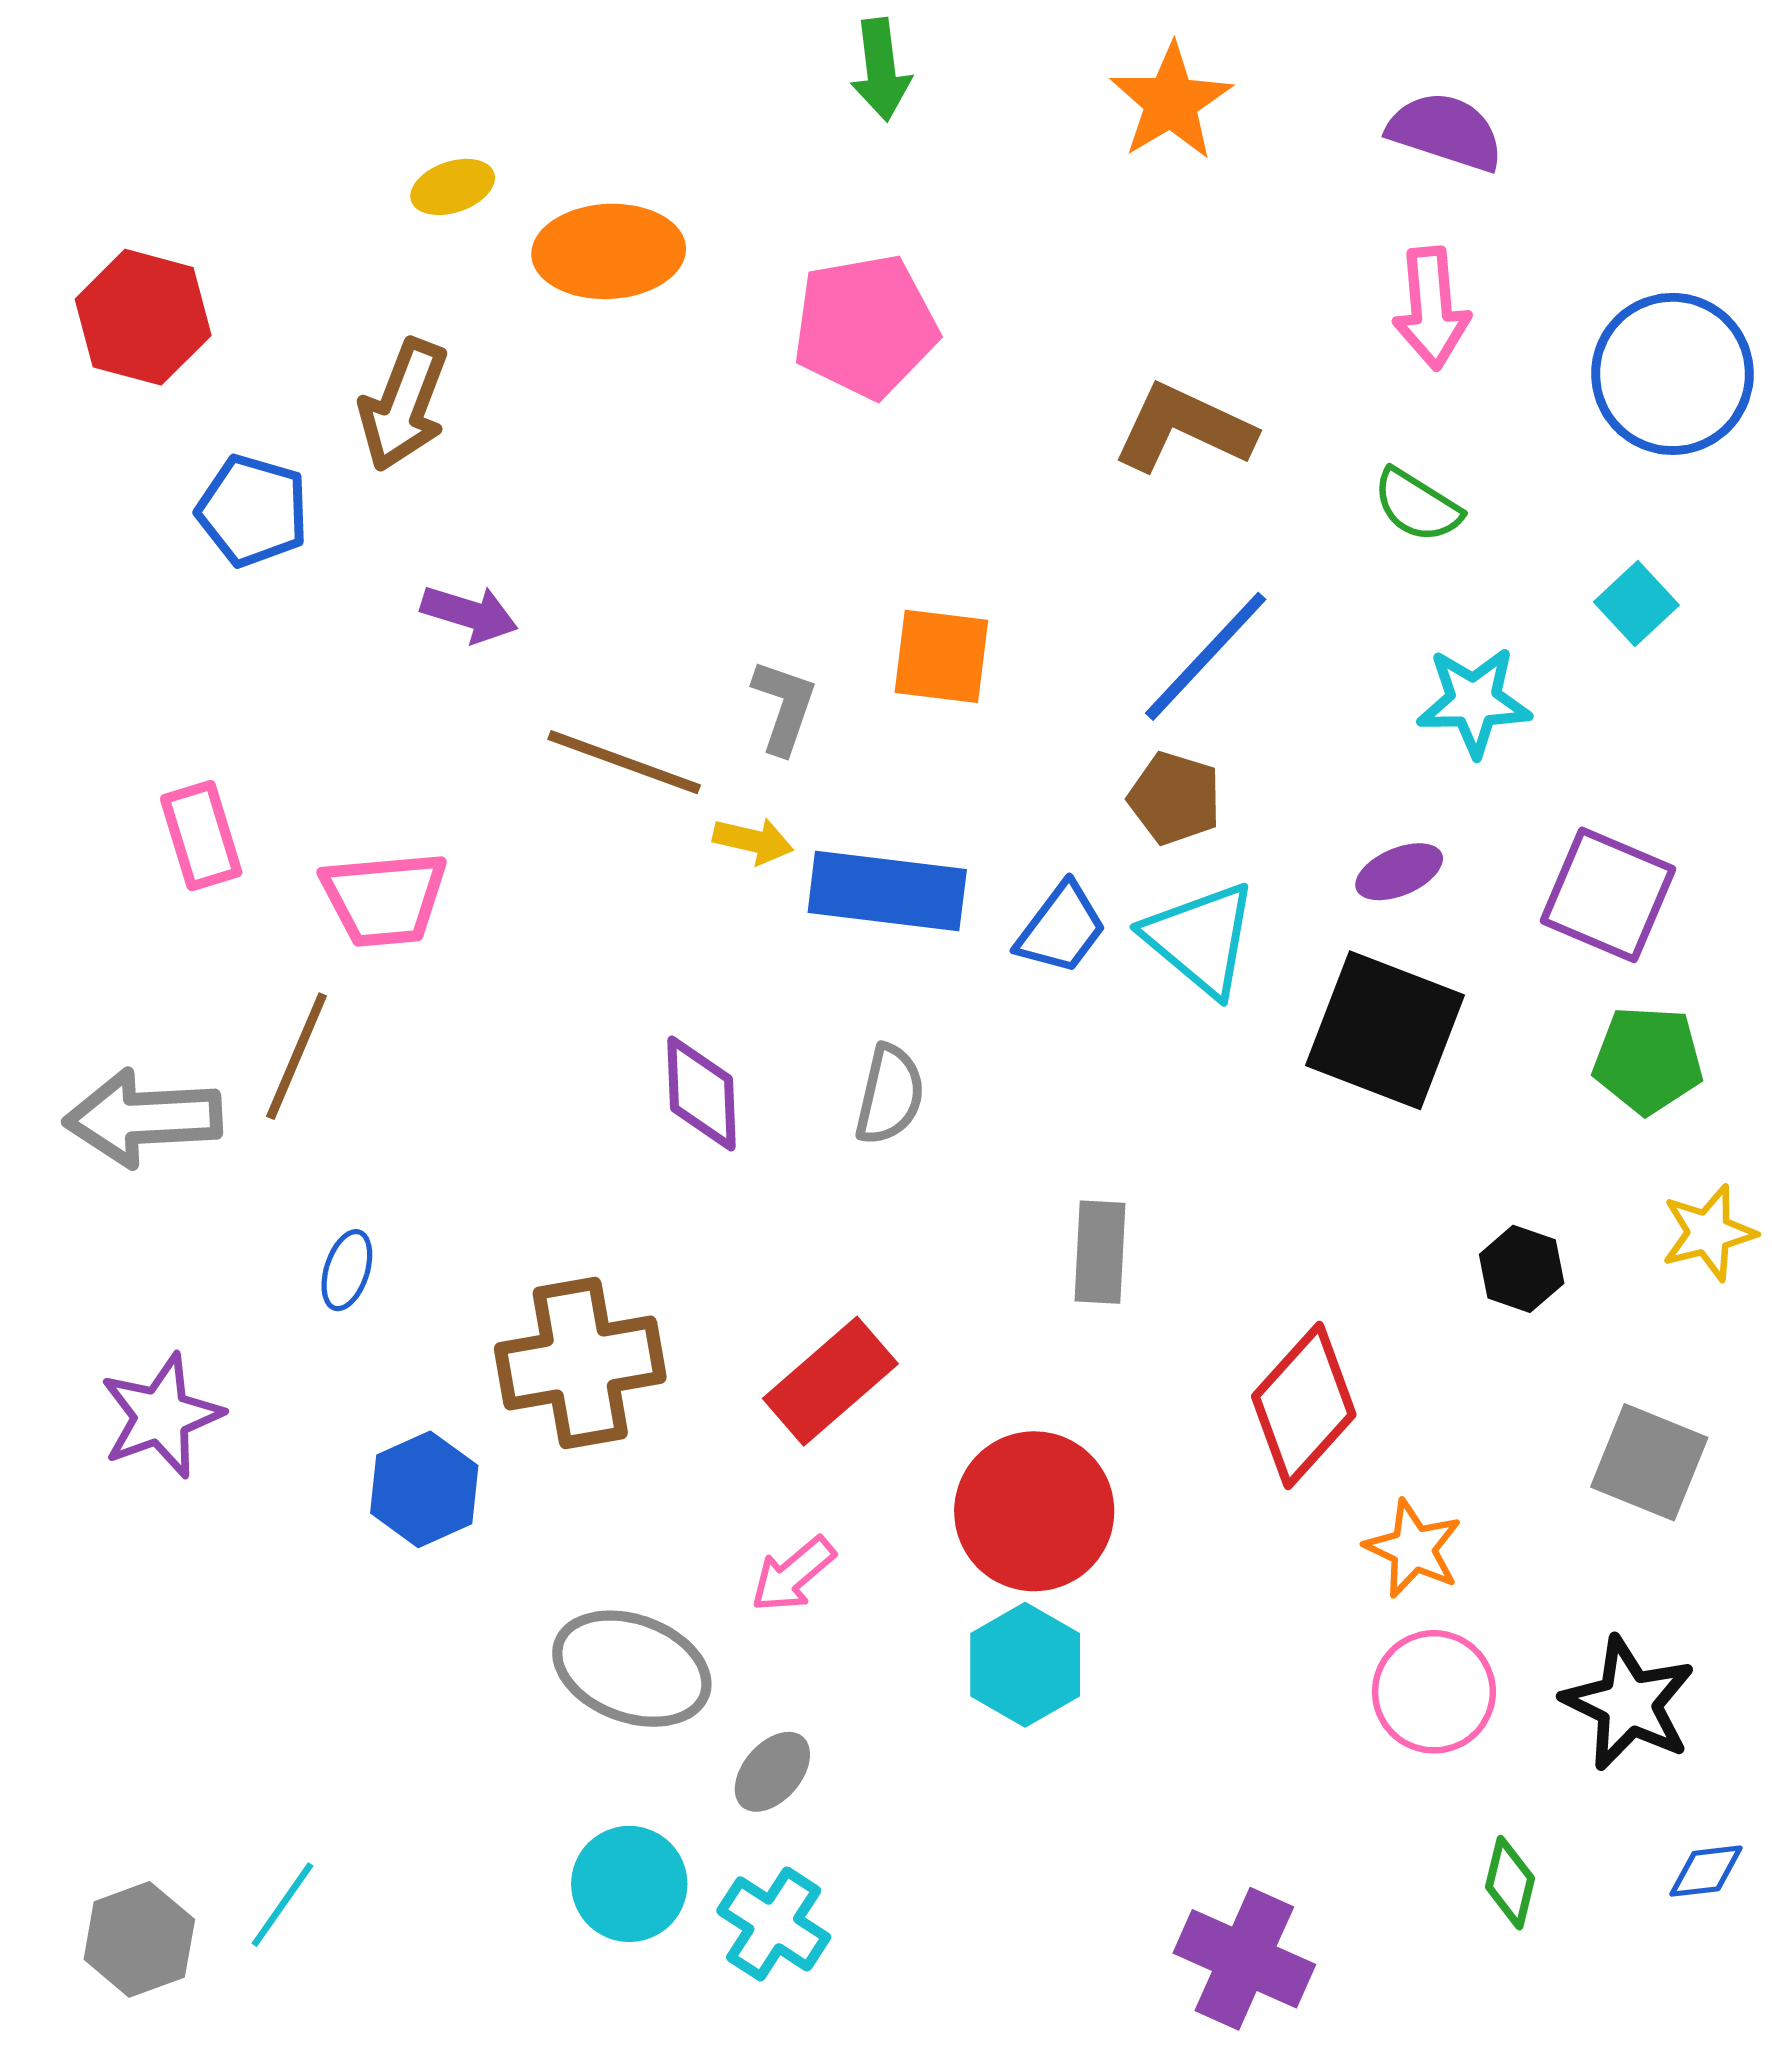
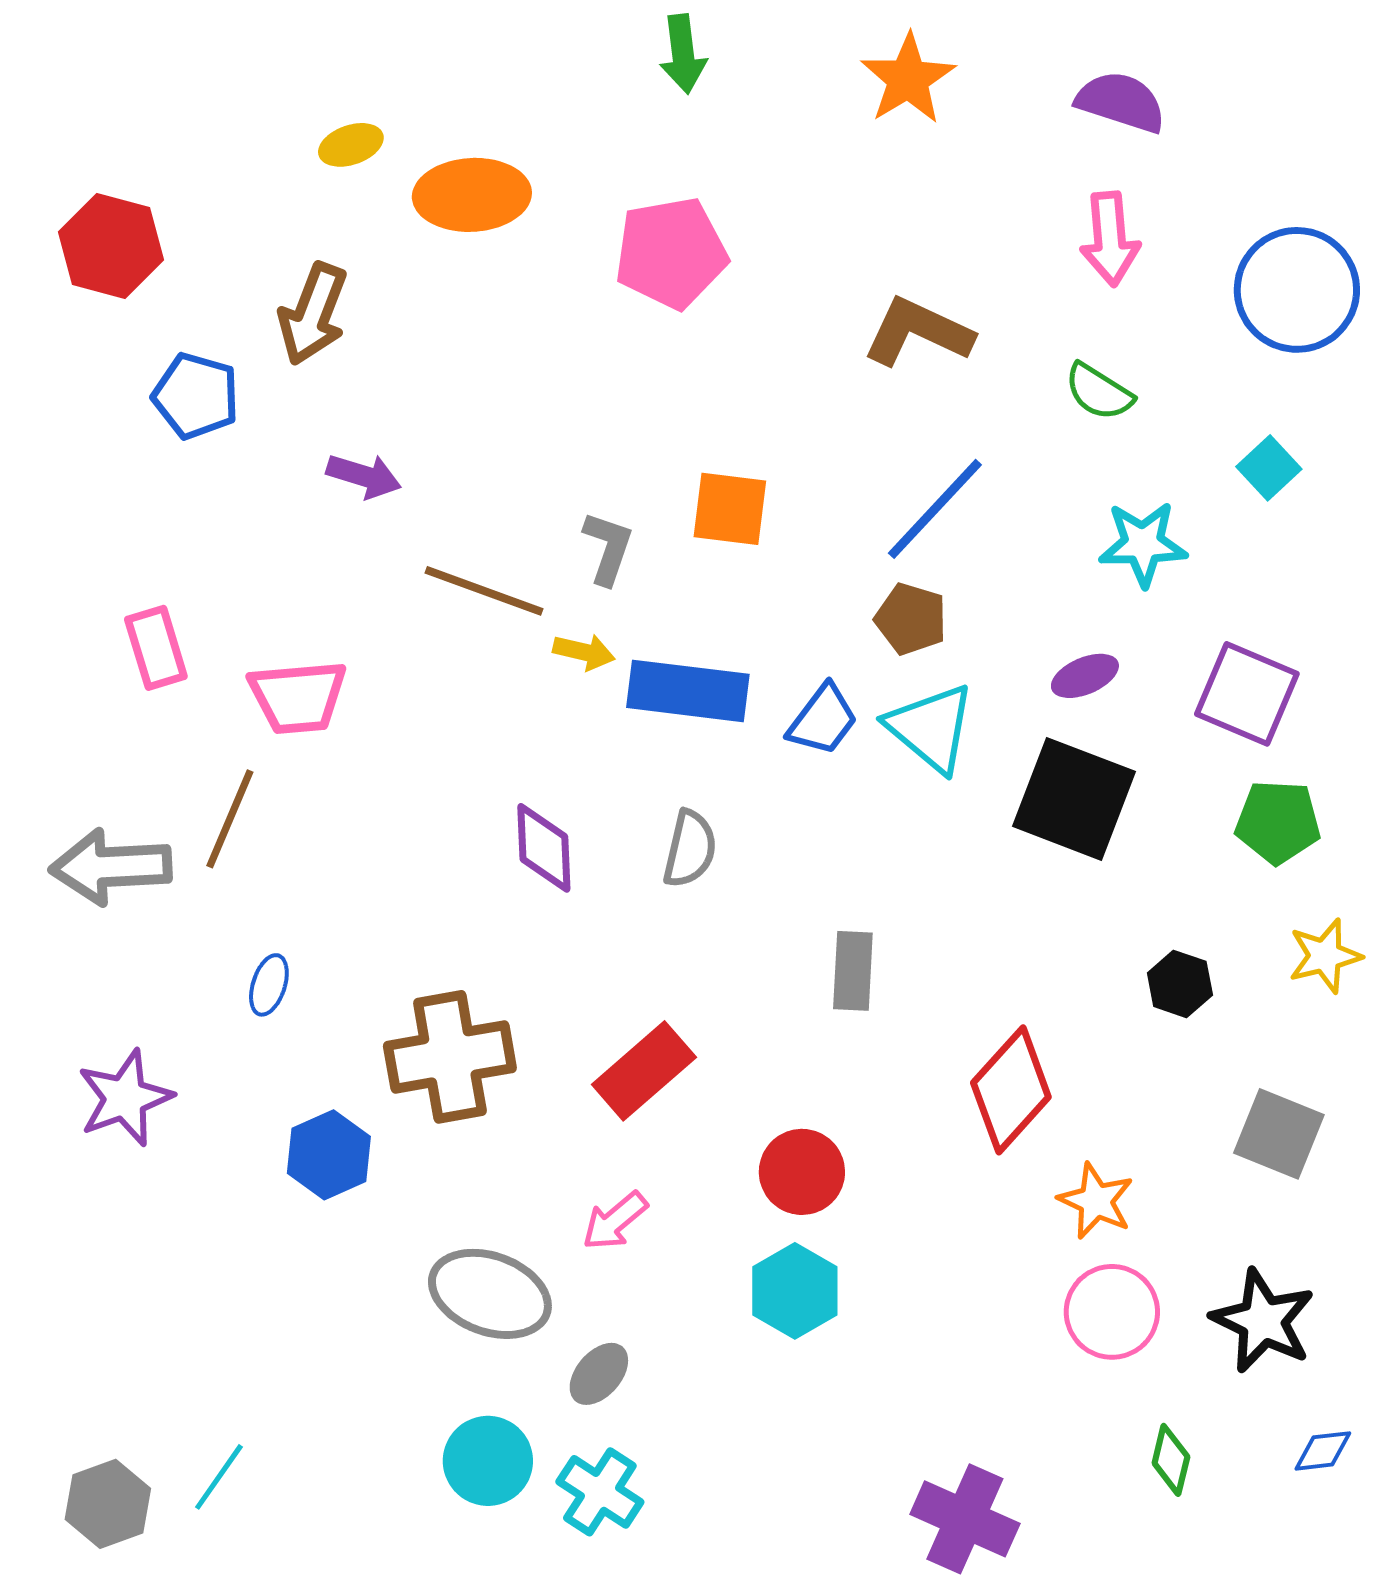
red circle: (1034, 1511) -> (802, 1172), size x0.7

